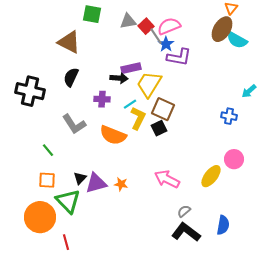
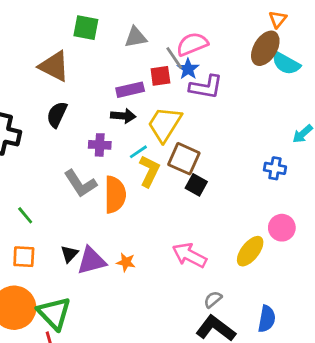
red square: (146, 26) -> (160, 76), moved, turned 35
purple rectangle: (131, 68) -> (130, 90), moved
gray L-shape: (74, 124) -> (80, 184), moved
black square: (159, 128) -> (196, 185), moved, turned -35
orange semicircle: (113, 135) -> (115, 195), turned -112
green triangle: (68, 201) -> (54, 313), moved

